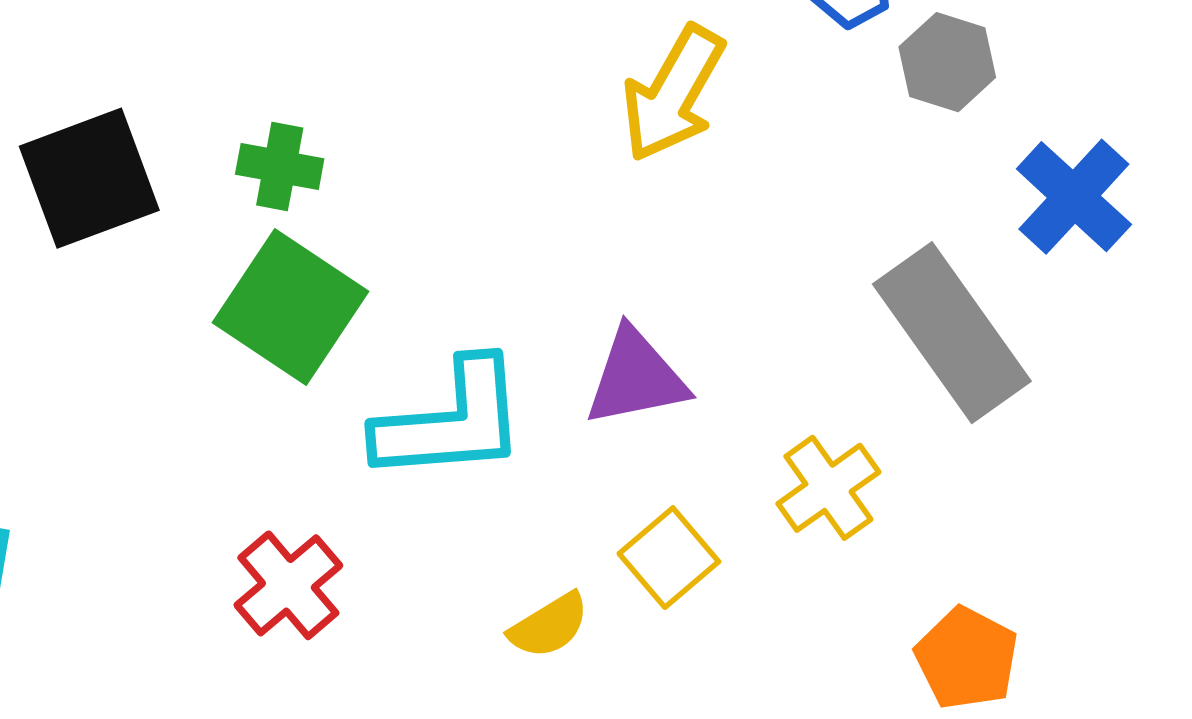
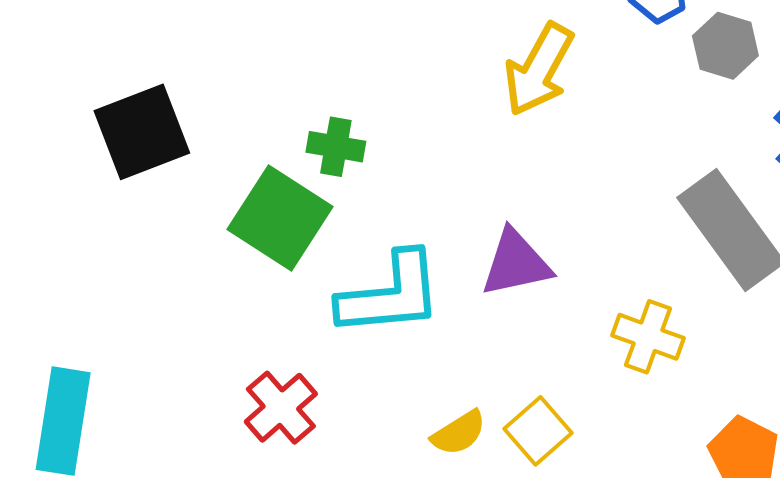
green cross: (280, 166) -> (336, 147), moved
yellow cross: (828, 488) -> (648, 337), turned -34
yellow square: (669, 558) -> (538, 431), moved

